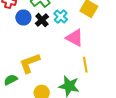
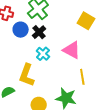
cyan cross: (61, 17) -> (43, 54), moved
yellow L-shape: (30, 63) -> (27, 75), turned -50

